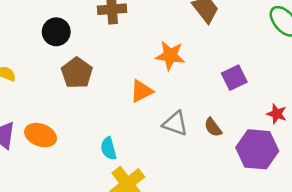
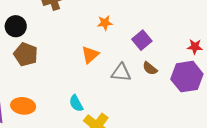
orange star: (170, 56) -> (105, 23), size x0.7
brown pentagon: (77, 73) -> (26, 54), moved
purple square: (234, 78) -> (142, 40), moved

